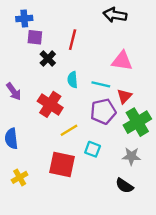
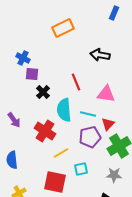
blue cross: (24, 18) -> (23, 58), turned 32
red line: (73, 40) -> (76, 82), moved, turned -36
cyan semicircle: (73, 80) -> (64, 110), size x1.6
cyan square: (93, 149) -> (81, 169), turned -32

